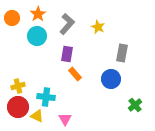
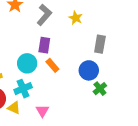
cyan circle: (37, 36) -> (27, 63), moved
cyan cross: (46, 97) -> (23, 89), turned -30
green cross: (135, 105) -> (100, 89), moved

